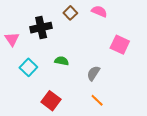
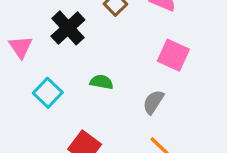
black cross: (41, 28) -> (68, 28), turned -30
pink square: (120, 45) -> (173, 55), moved

